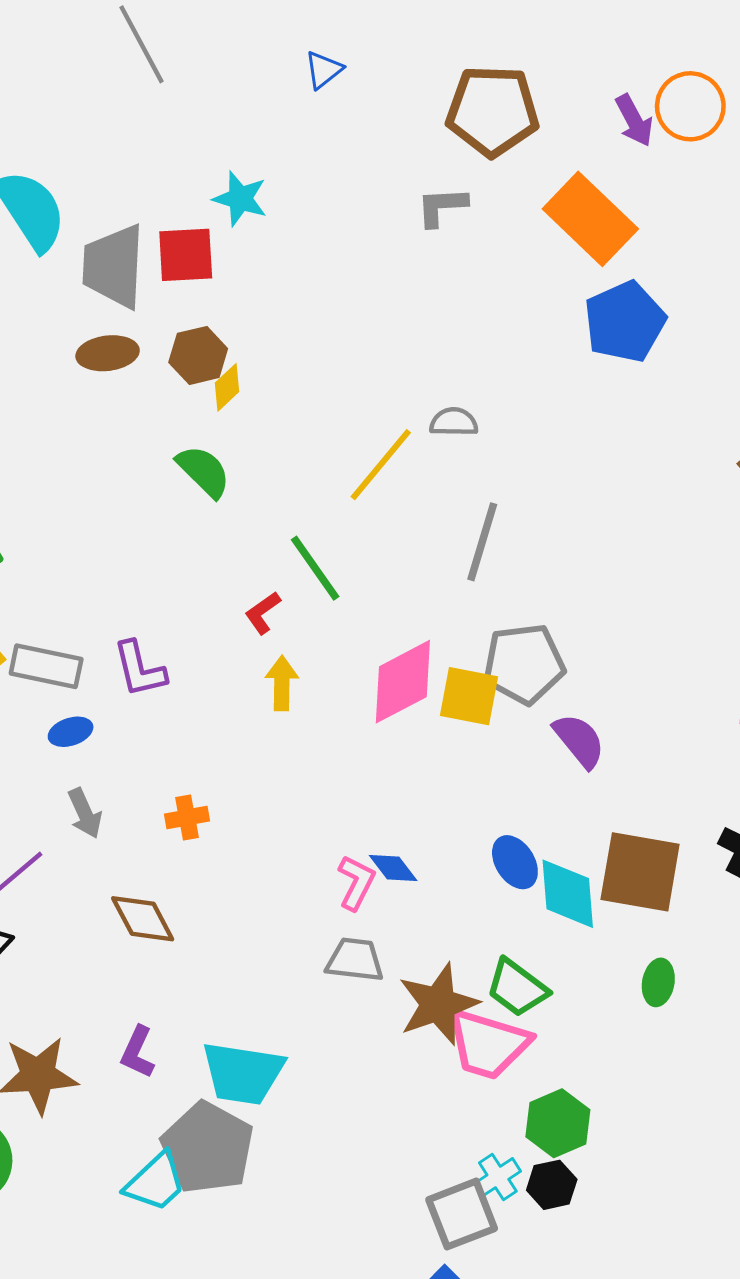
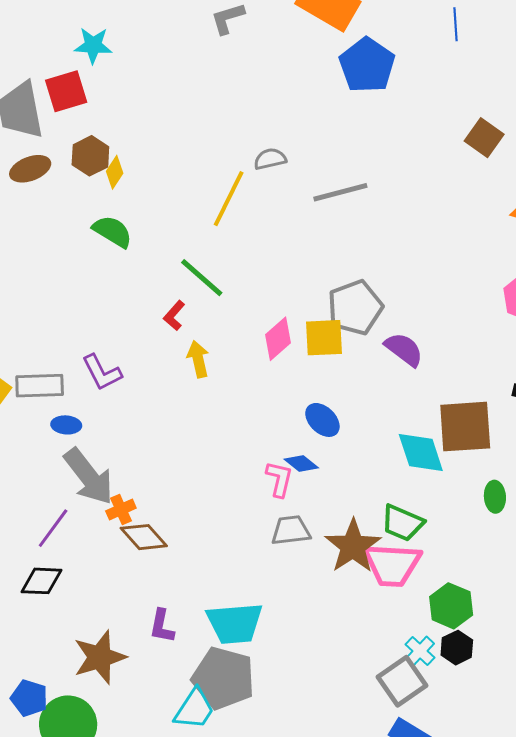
gray line: (482, 542) -> (340, 192), moved, turned 72
pink diamond: (403, 682) -> (278, 339), size x0.7
blue ellipse: (71, 732) -> (66, 425), turned 36
gray arrow: (85, 813) -> (89, 477), size x1.8
orange cross: (187, 817) -> (121, 510), moved
blue ellipse: (515, 862) -> (322, 420), moved

